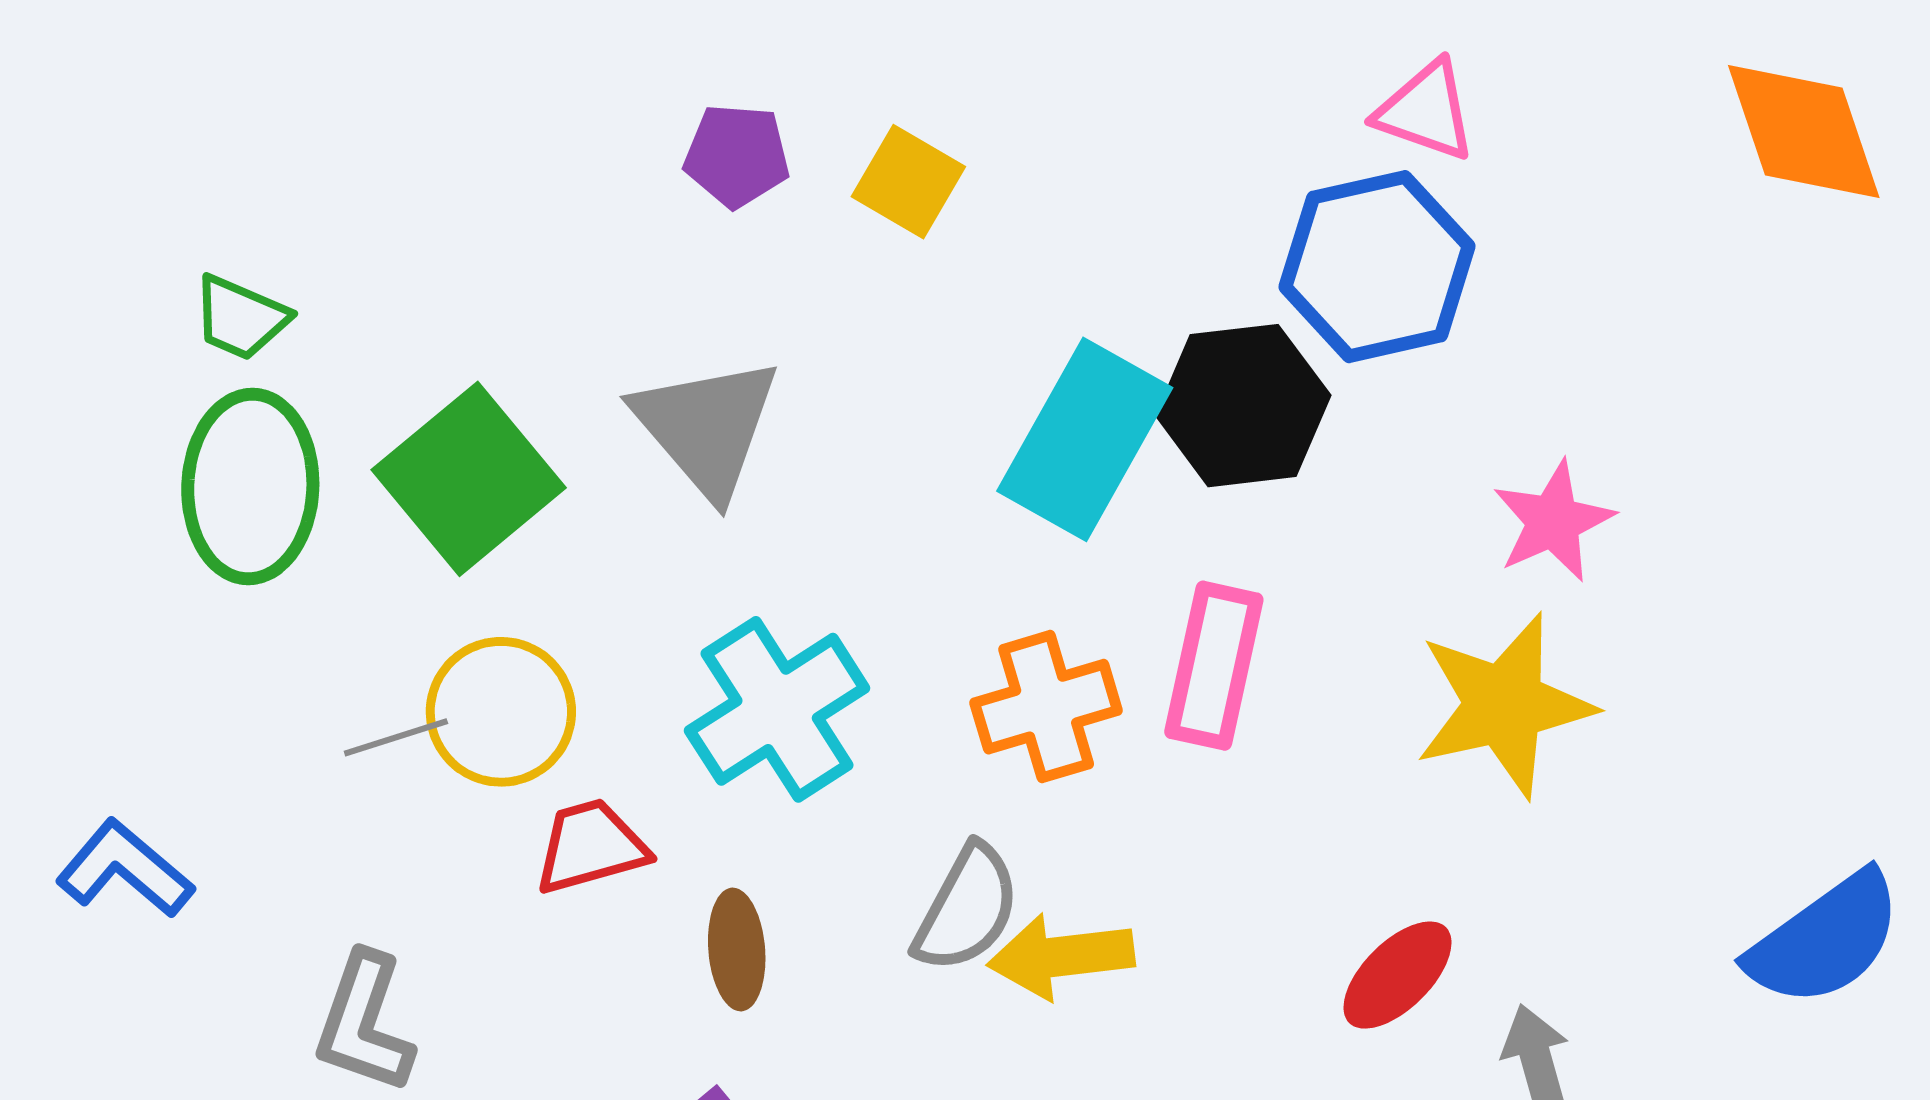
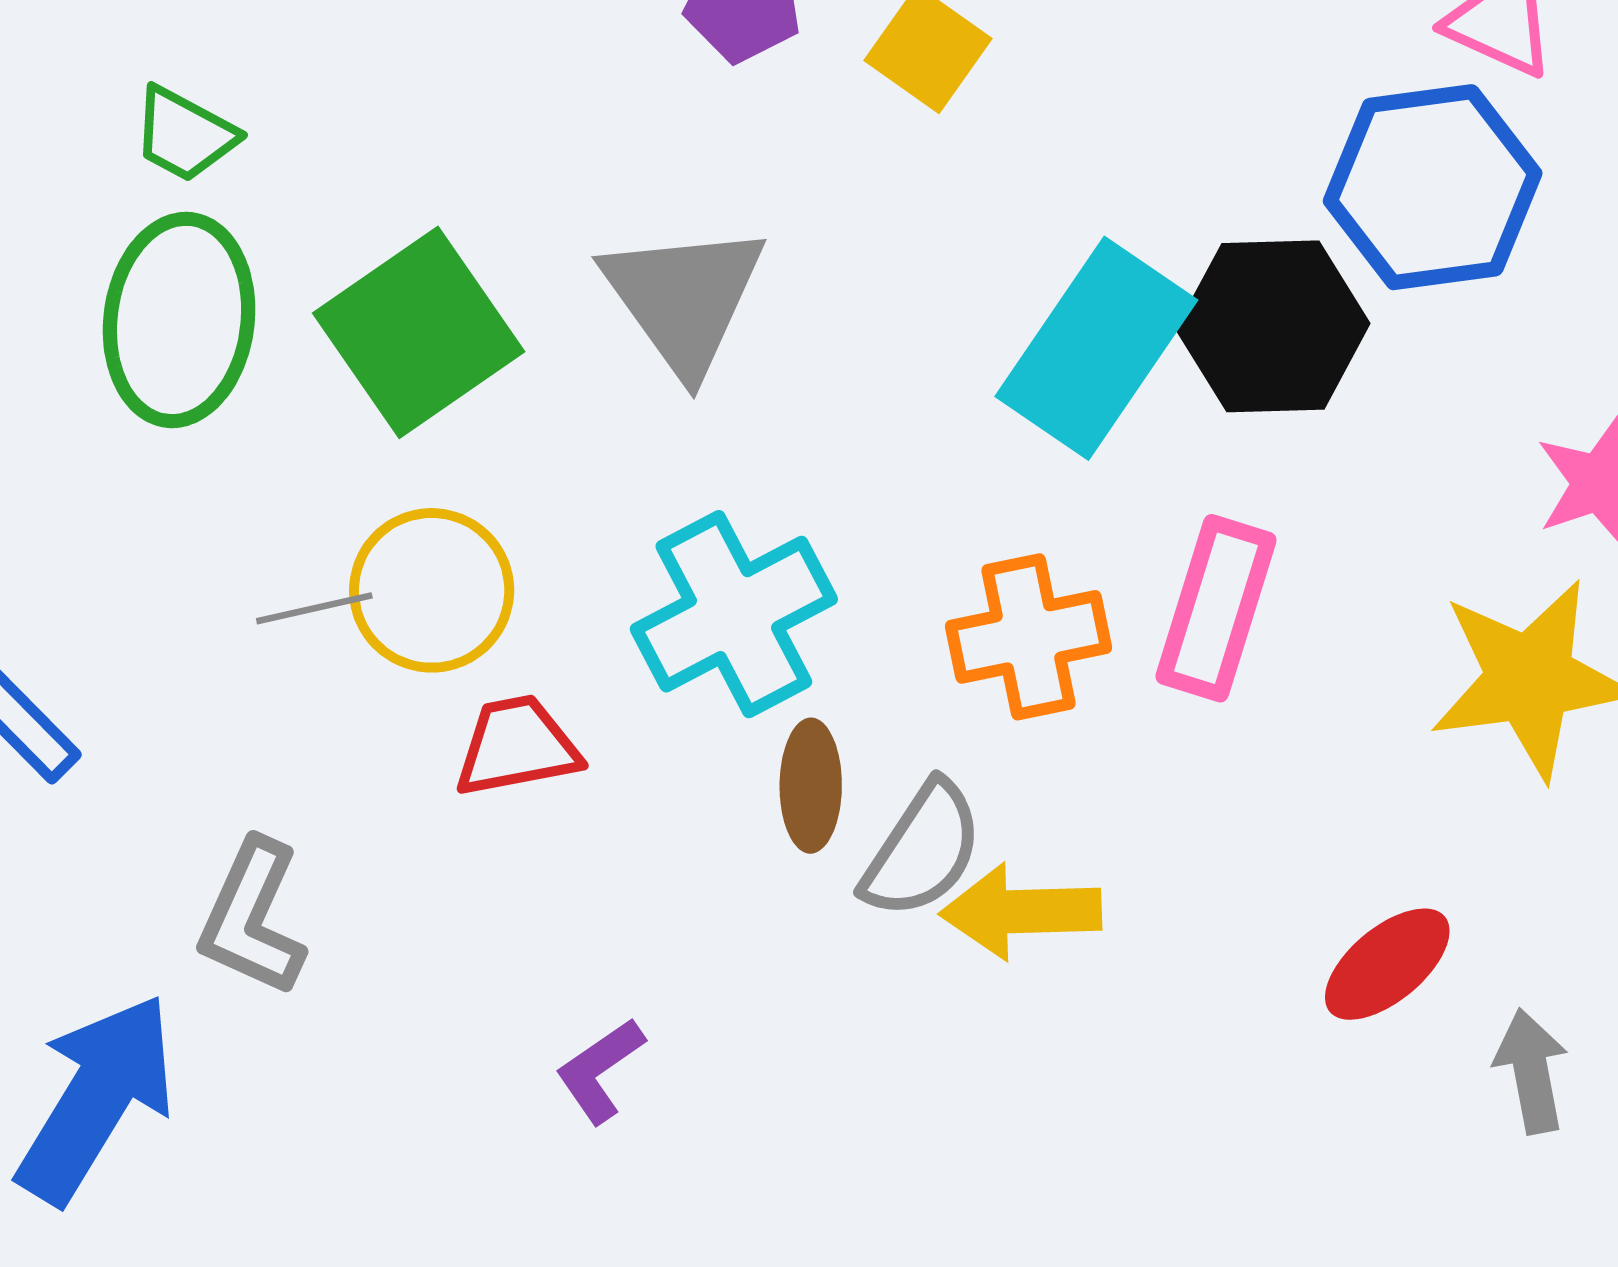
brown ellipse: (737, 950) -> (811, 786), moved

